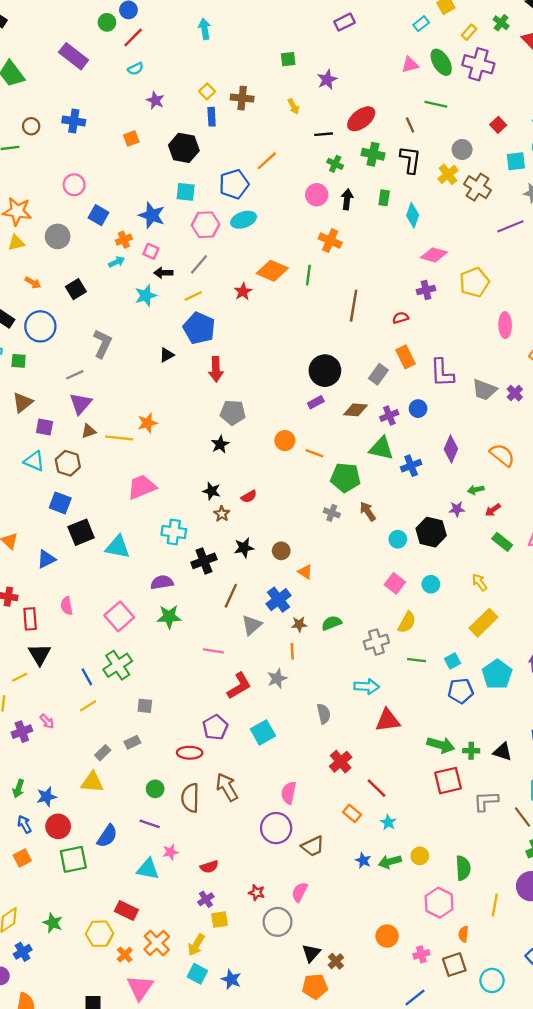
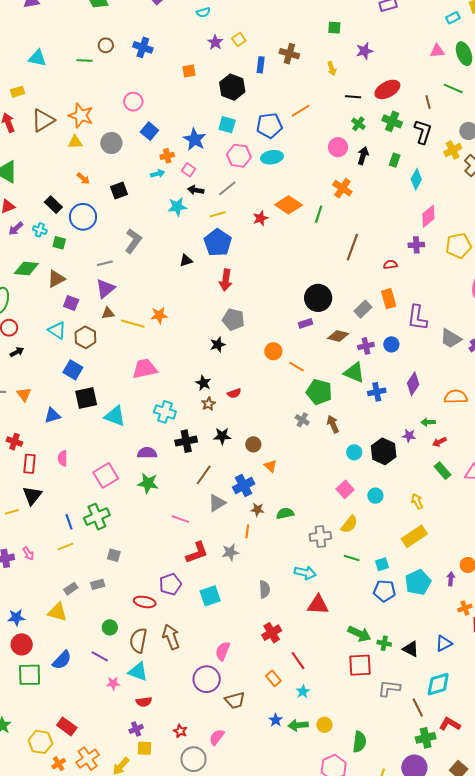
yellow square: (207, 91) -> (239, 40), moved
pink diamond: (434, 255) -> (428, 216), turned -65
orange semicircle: (502, 455) -> (456, 397), turned -50
cyan triangle: (148, 869) -> (138, 672), moved

